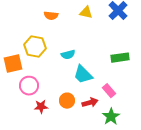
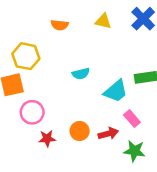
yellow hexagon: (35, 47) -> (26, 56), moved
cyan trapezoid: (83, 75) -> (116, 91), moved, turned -85
green star: (111, 117) -> (134, 151), turned -30

